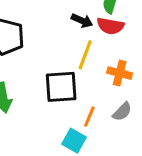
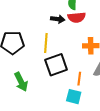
yellow line: (85, 55) -> (46, 43), moved

